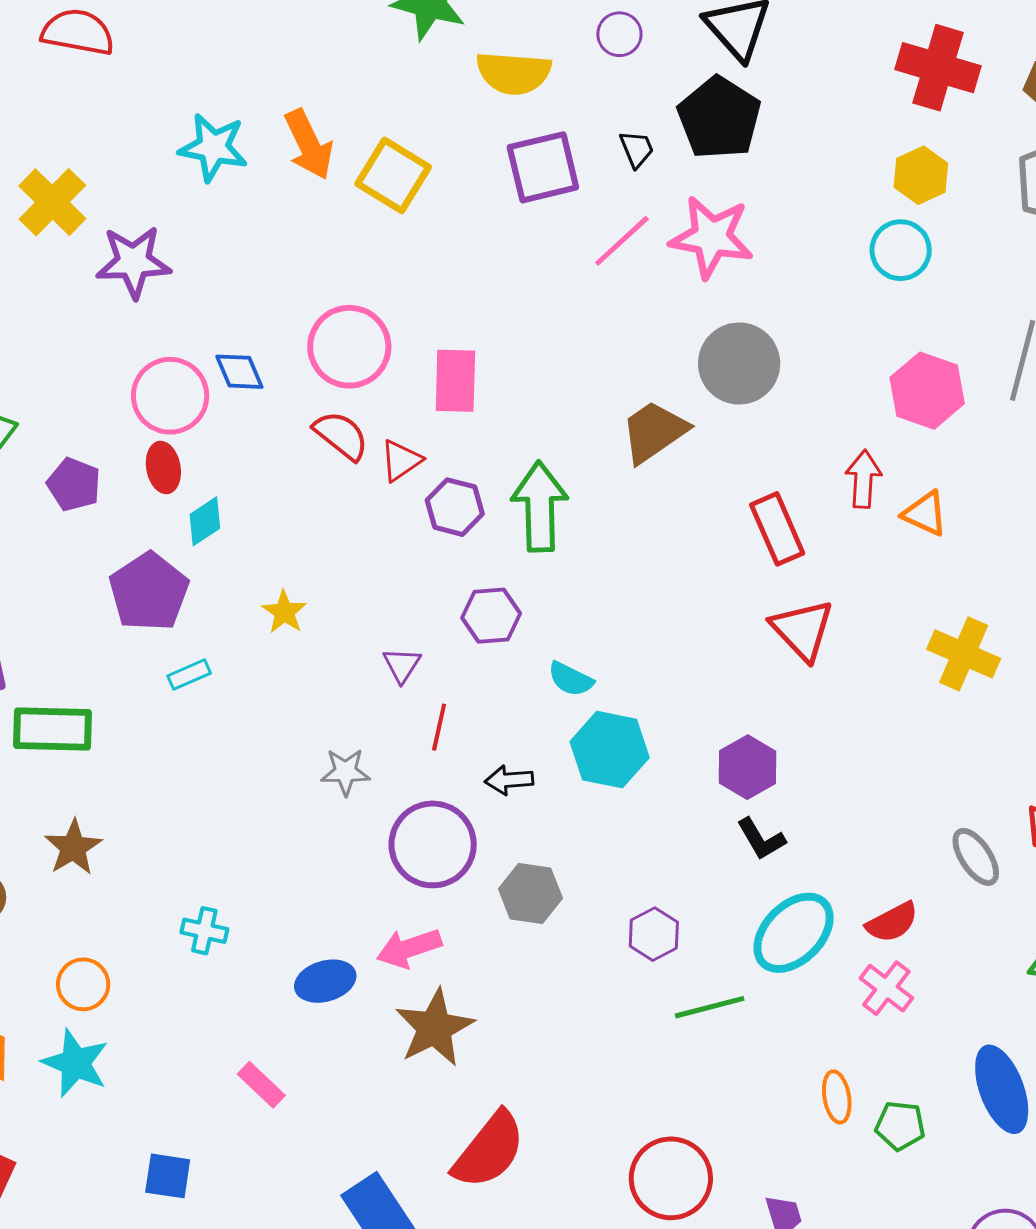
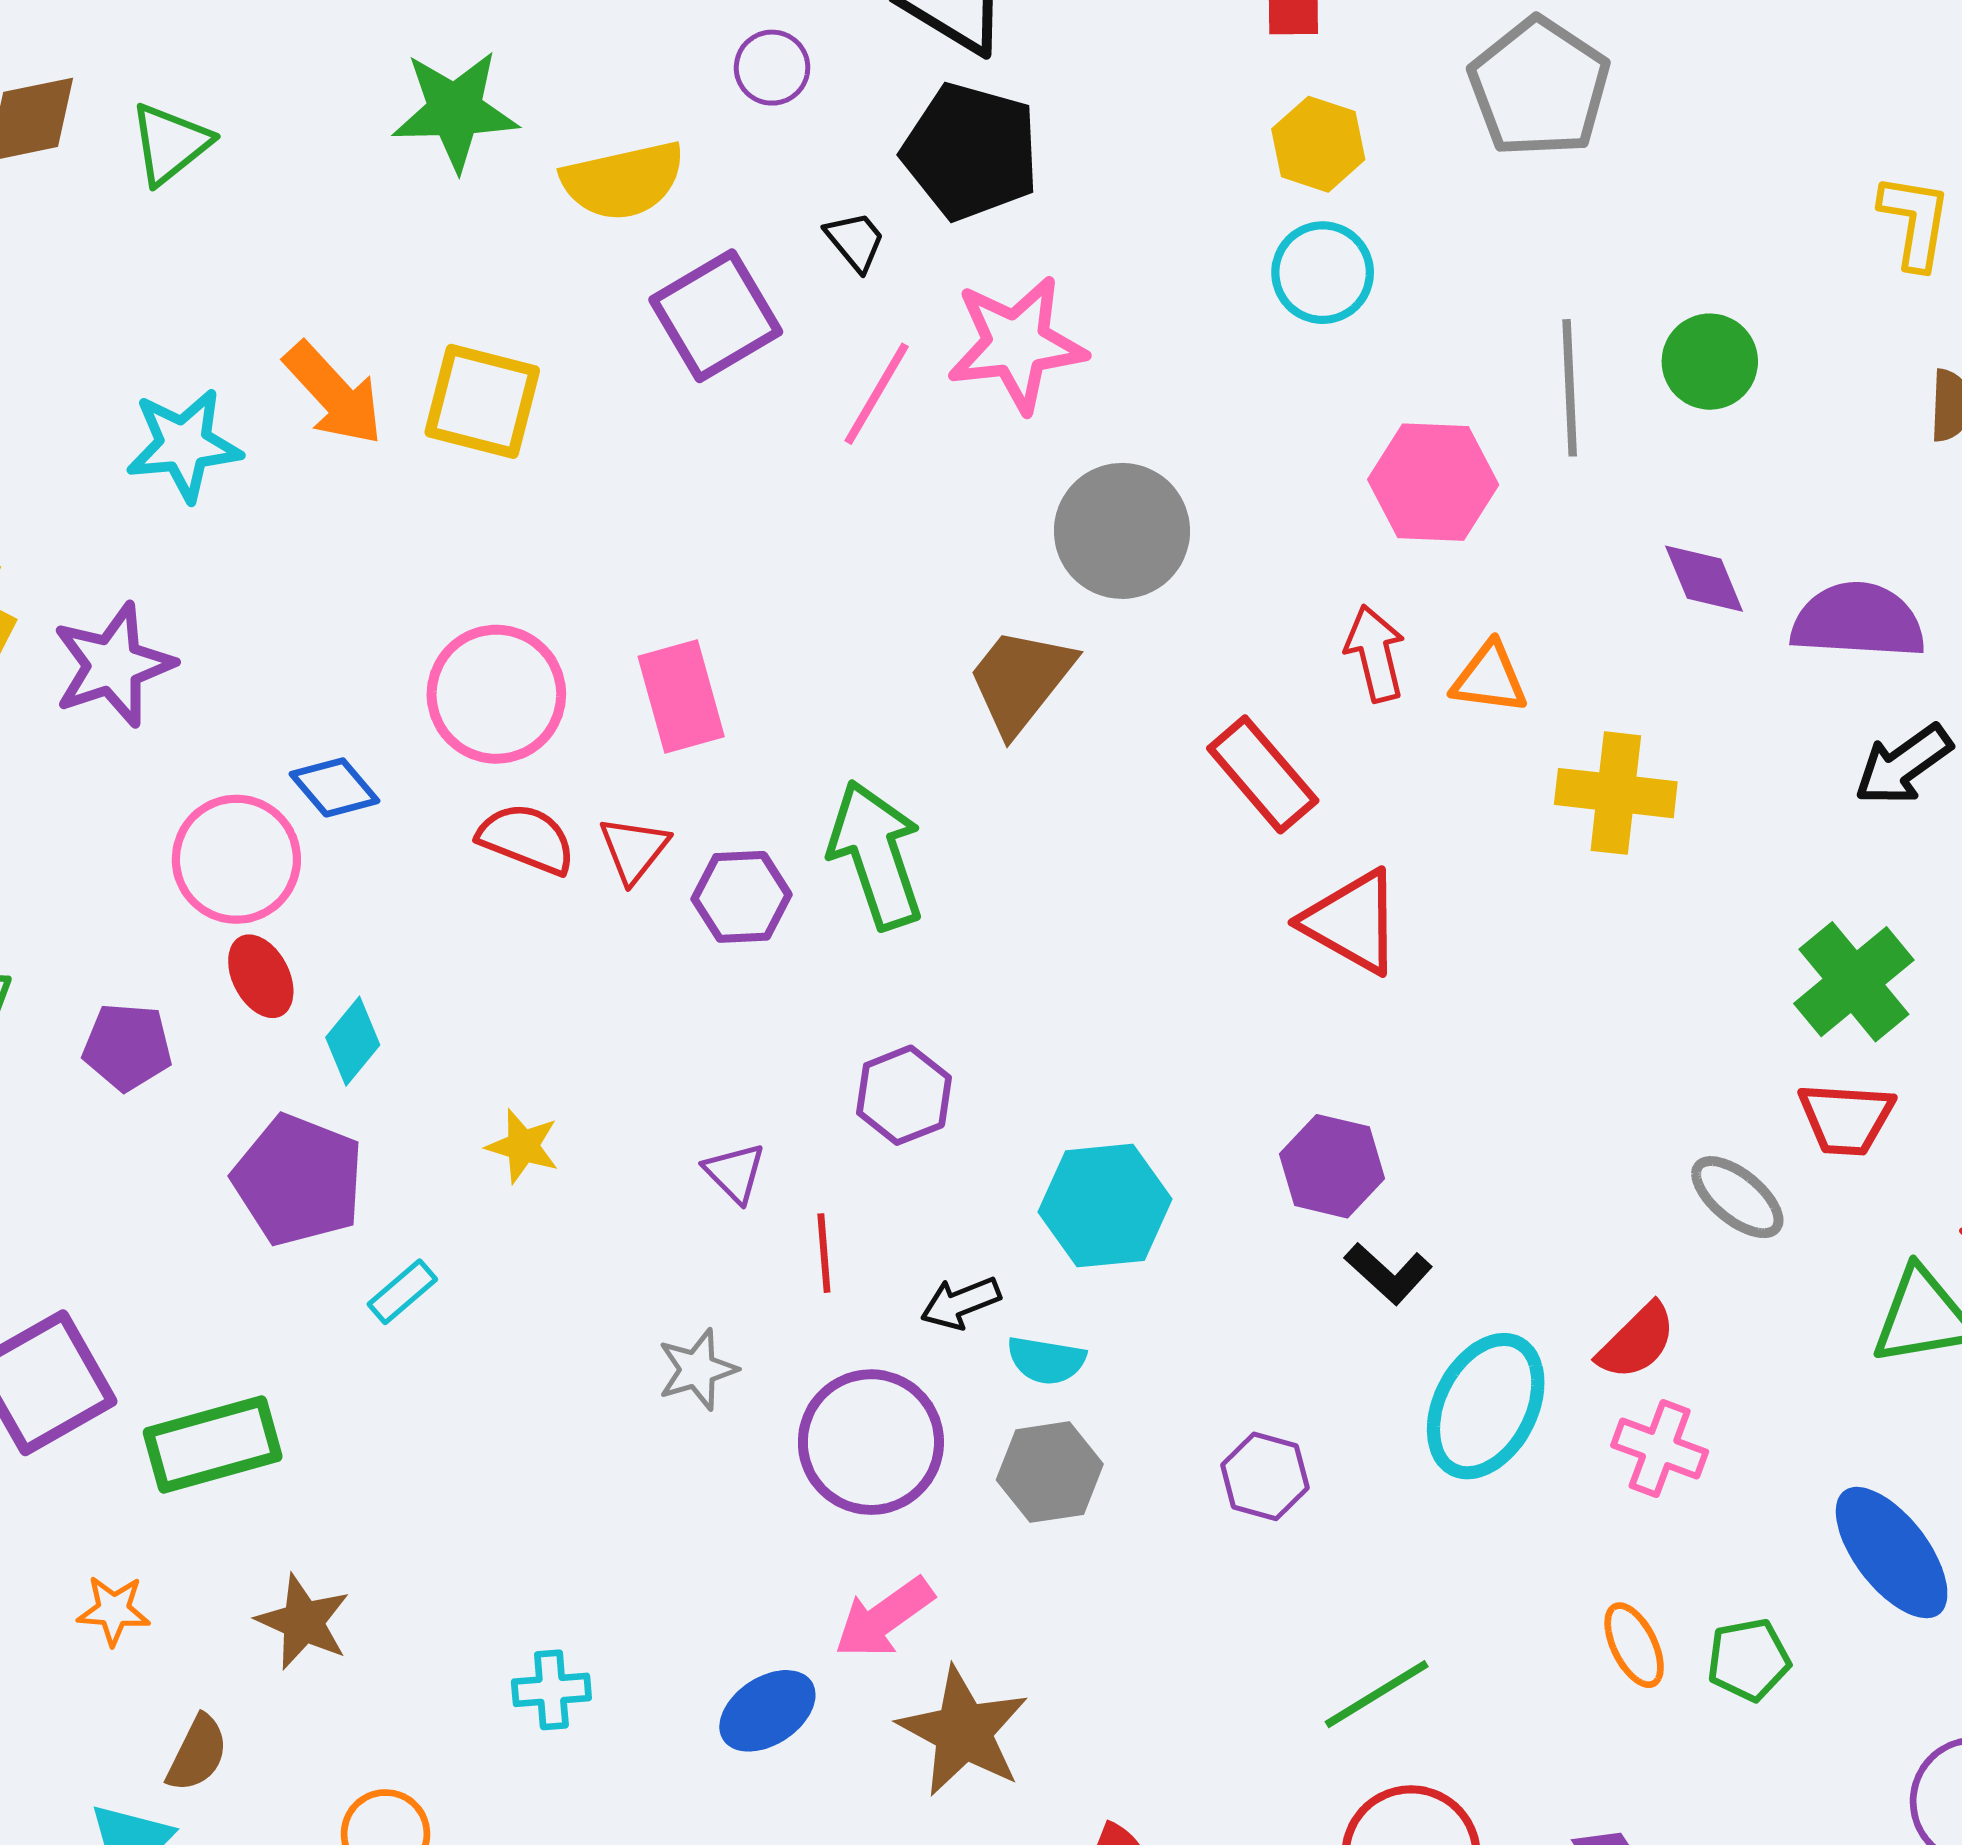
purple hexagon: (491, 616) -> (904, 1095), moved
yellow cross: (964, 654) -> (1616, 793), moved
cyan semicircle: (571, 679) -> (1046, 1360), moved
green line: (710, 1007) -> (1377, 1694), moved

